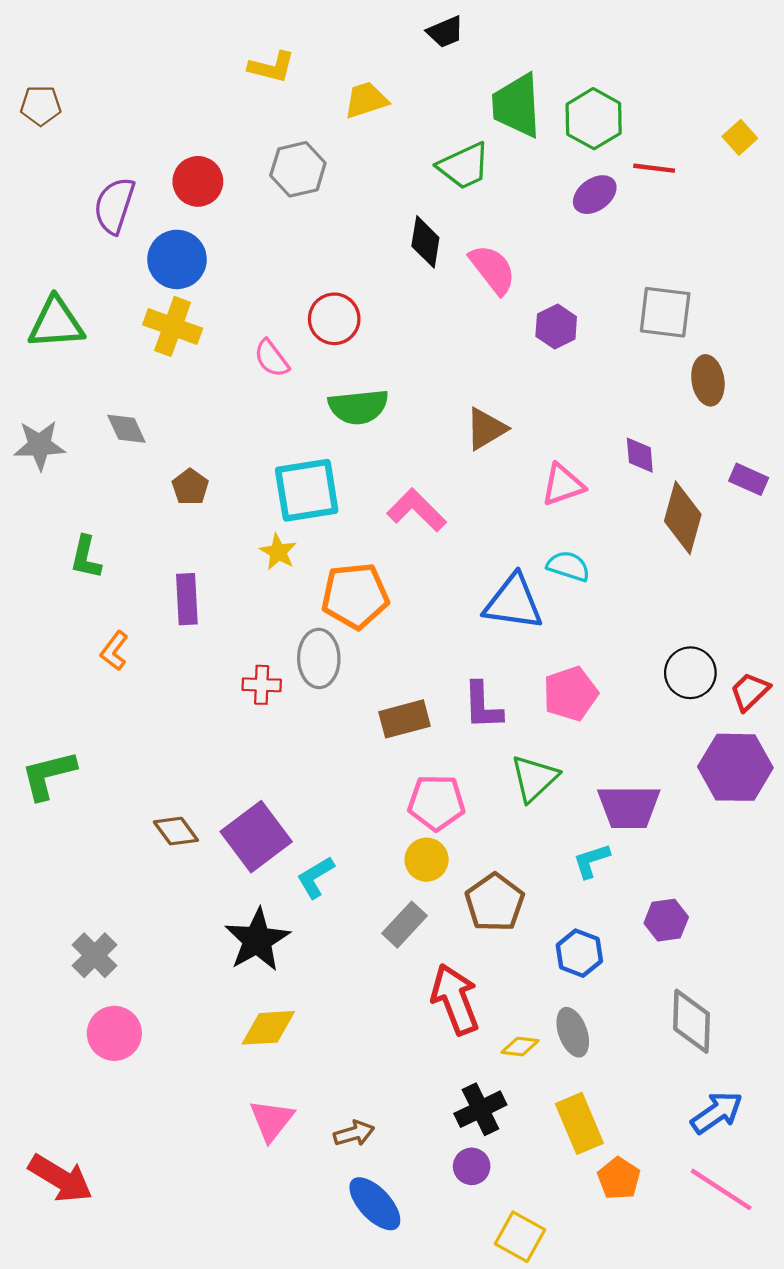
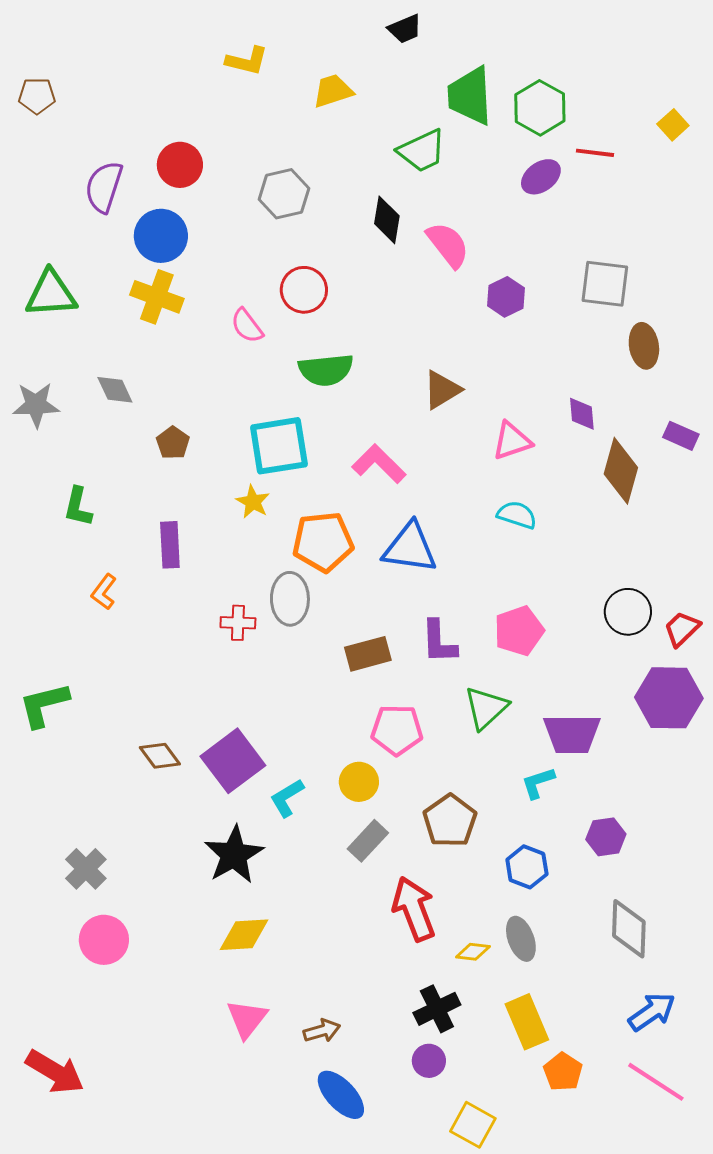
gray hexagon: (298, 169) -> (284, 194), moved
blue triangle: (513, 602) -> (410, 548), moved
yellow circle: (427, 860) -> (359, 782), moved

